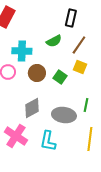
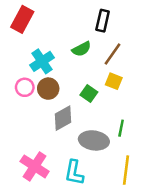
cyan cross: (22, 51) -> (42, 61), turned -36
brown circle: (37, 73) -> (48, 89), moved
gray diamond: (32, 108) -> (63, 118), moved

